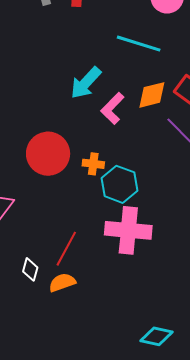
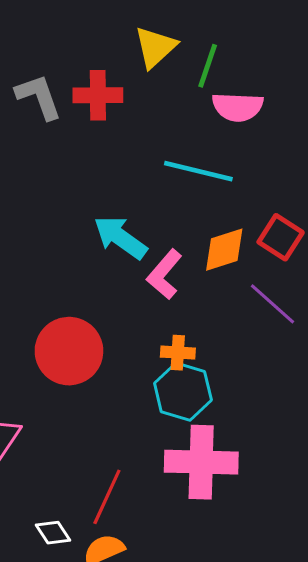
cyan arrow: (86, 83) -> (120, 237), turned 87
orange cross: (93, 164) -> (178, 353), moved
white diamond: (30, 269) -> (53, 533), turned -45

